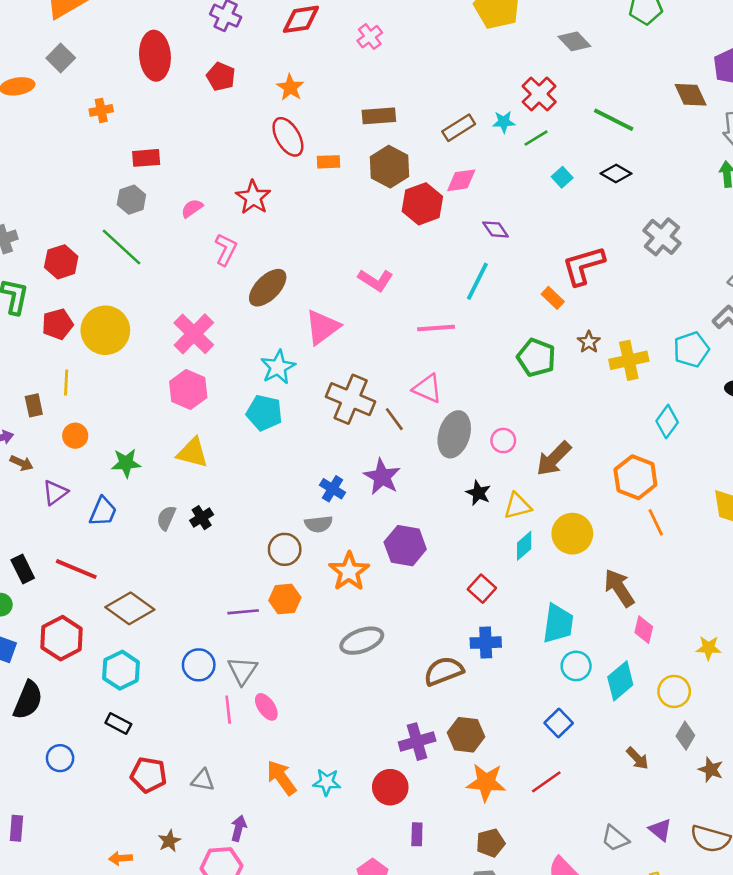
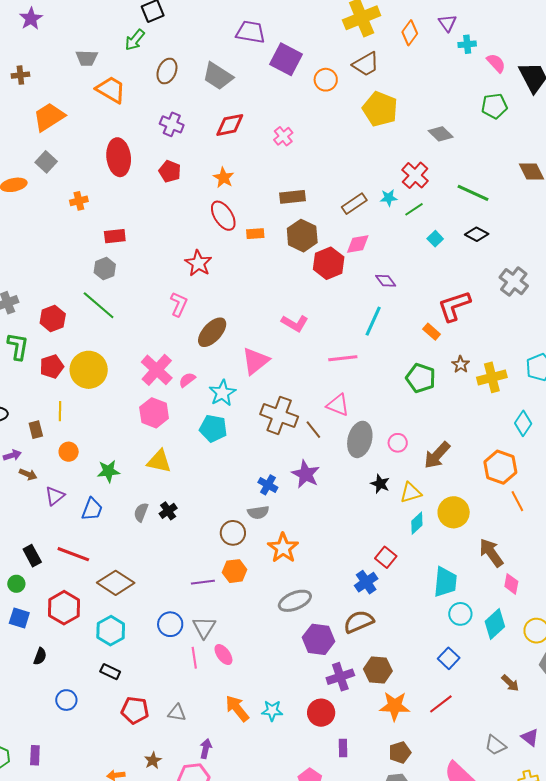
pink semicircle: (192, 208) -> (187, 380), moved
purple hexagon: (405, 546) -> (319, 639), moved
blue cross: (486, 643) -> (366, 582), moved, turned -30
black semicircle: (28, 700) -> (40, 656), size x0.6

